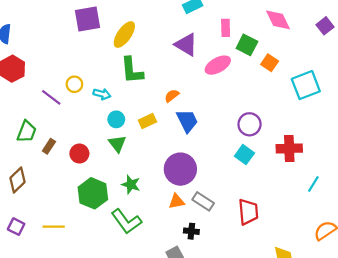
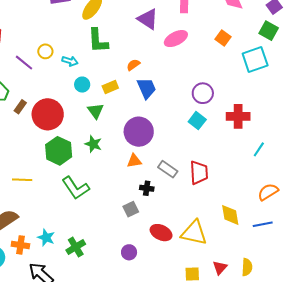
green square: (247, 45) -> (269, 31), moved
green triangle: (117, 144) -> (96, 111), moved
red circle: (79, 154) -> (48, 114), size x1.8
gray rectangle: (203, 201) -> (168, 169), moved
green L-shape: (126, 221) -> (76, 188), moved

